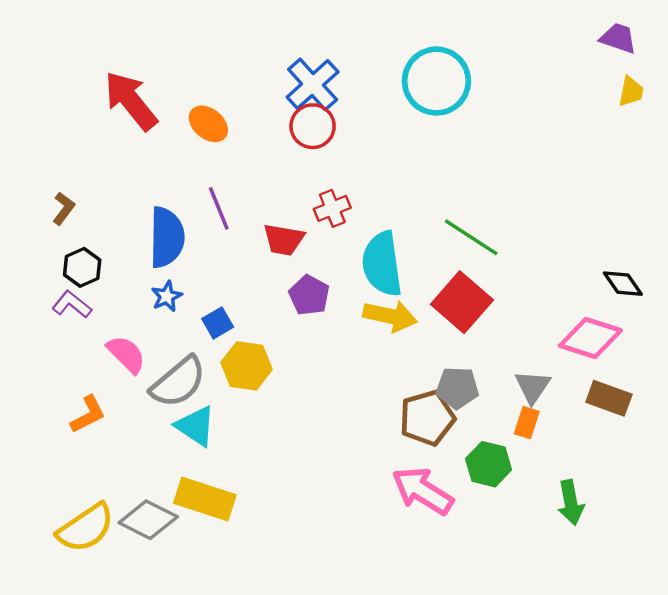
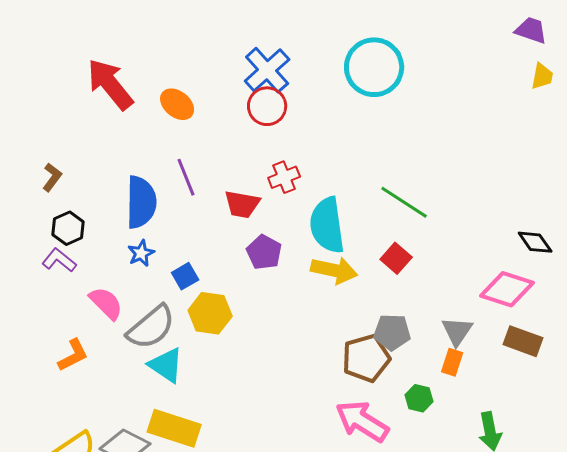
red square: (462, 302) -> (396, 258), size x0.6
green hexagon: (489, 464) -> (419, 398), size x0.7

